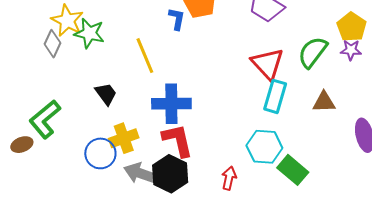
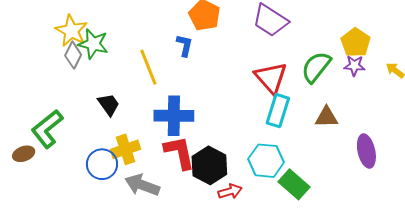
blue L-shape: (177, 19) -> (185, 45), moved
gray diamond: (53, 44) -> (73, 55), moved
black hexagon: (170, 174) -> (209, 165), moved
red arrow: (229, 178) -> (230, 191), turned 60

